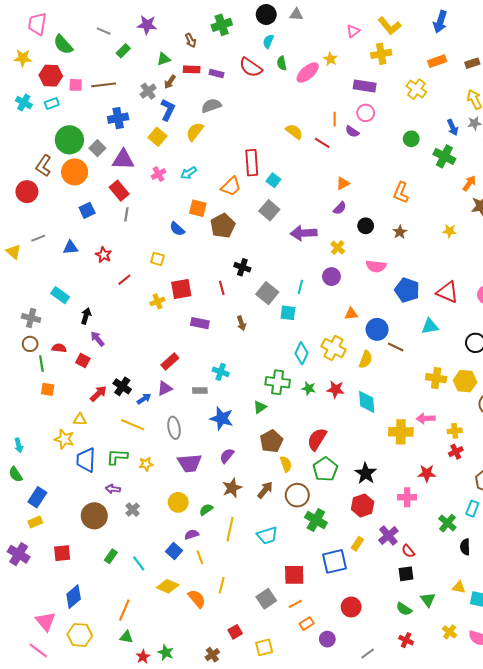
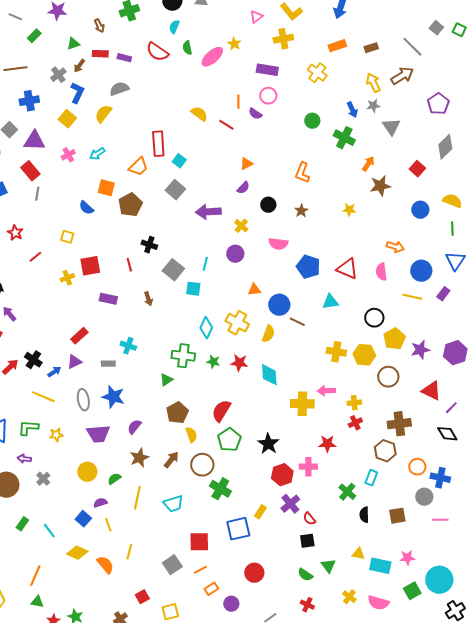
blue star: (222, 418) -> (113, 397), moved
red hexagon: (363, 505) -> (282, 475), moved

